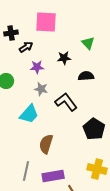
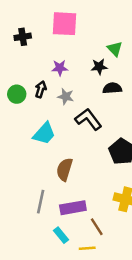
black arrow: (26, 47) -> (41, 89), moved, turned -40
black star: (64, 58) -> (99, 67), moved
purple star: (37, 67) -> (60, 68), moved
gray star: (41, 89) -> (66, 97), moved

